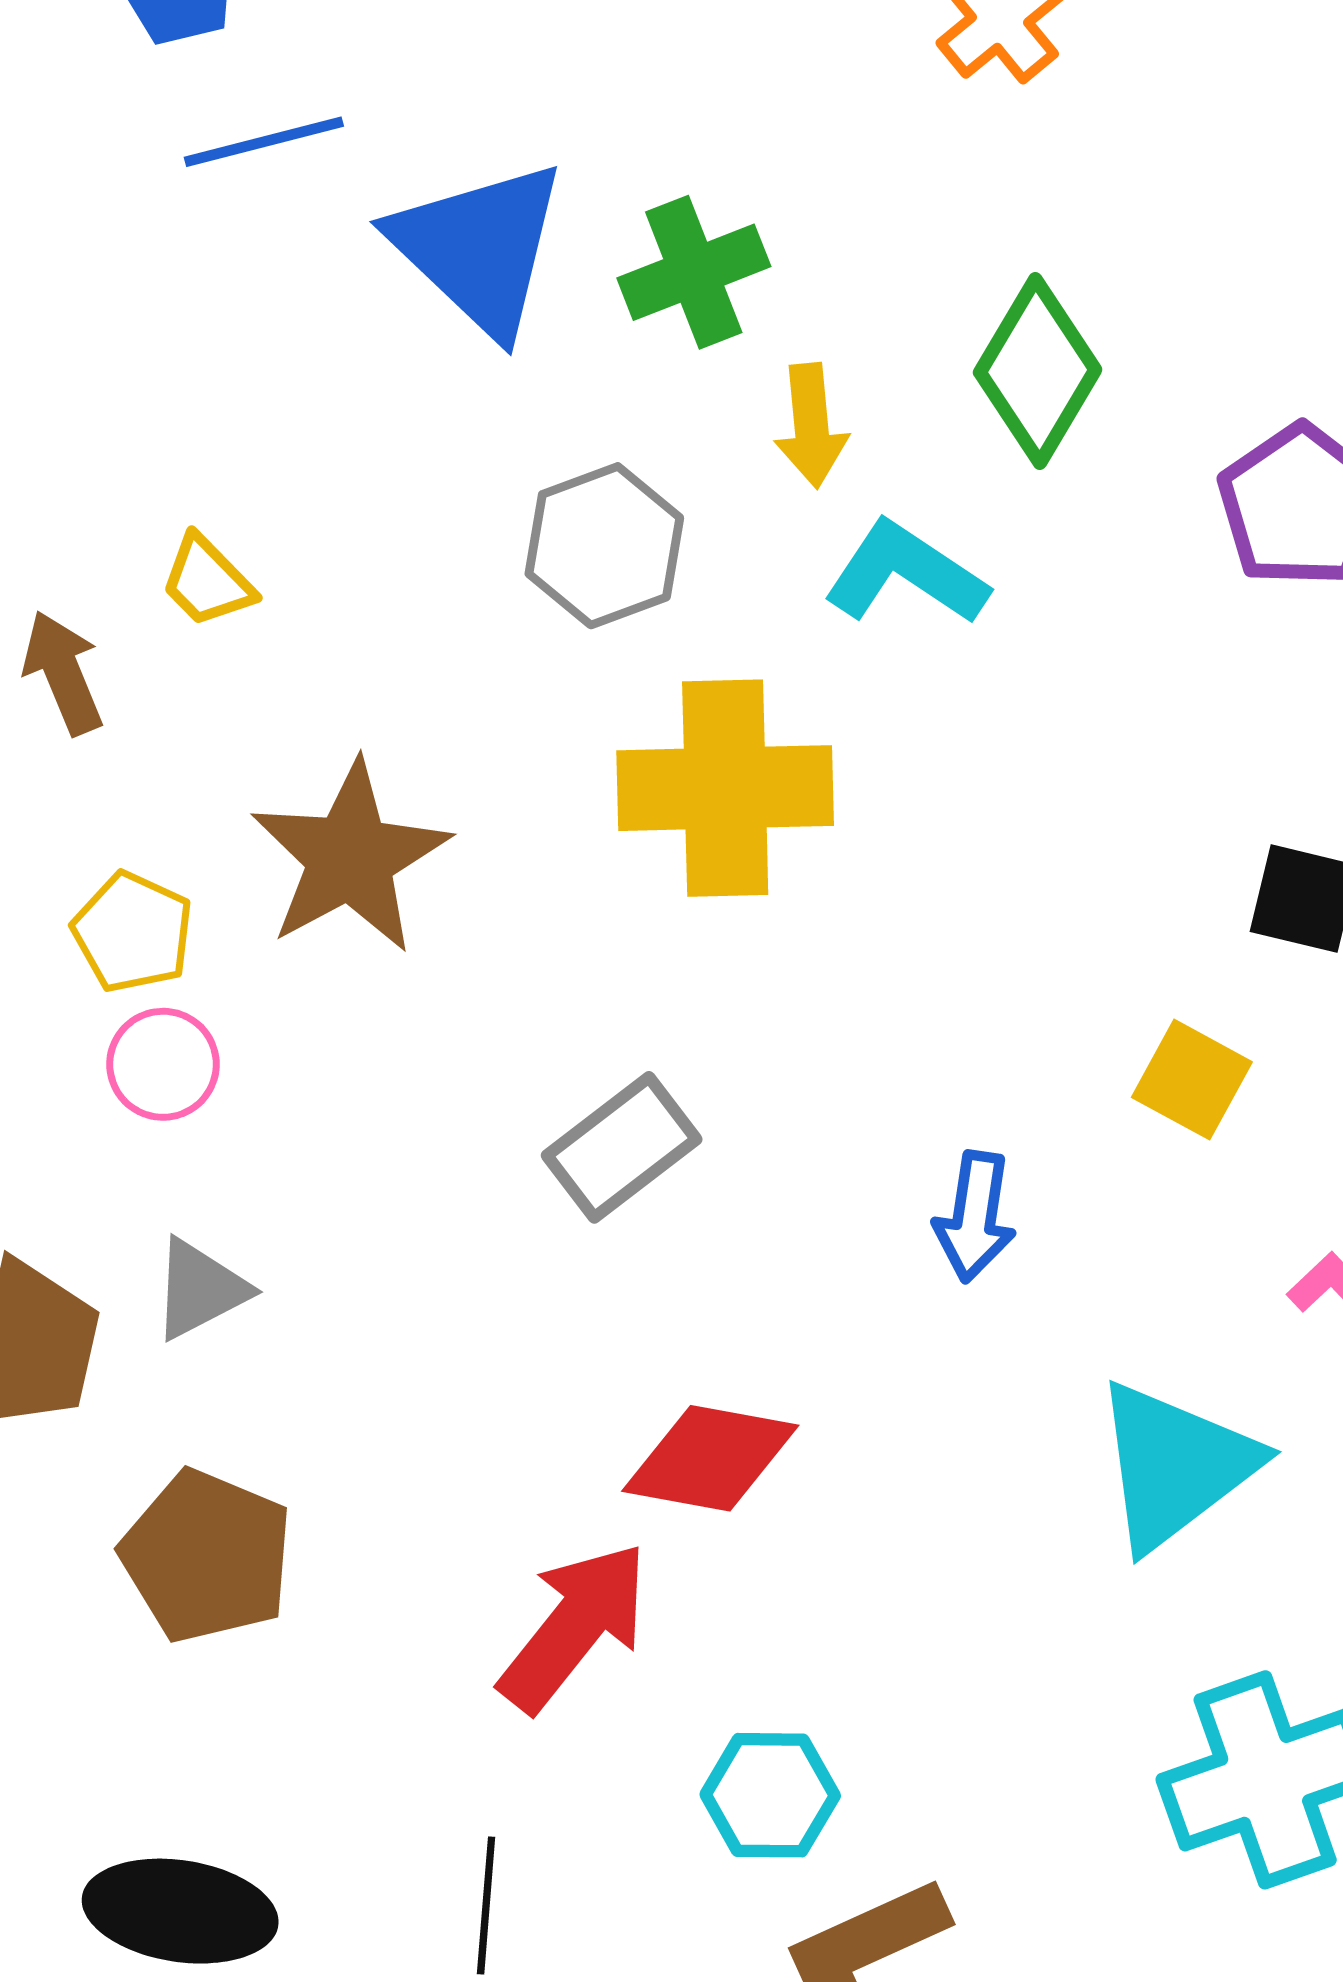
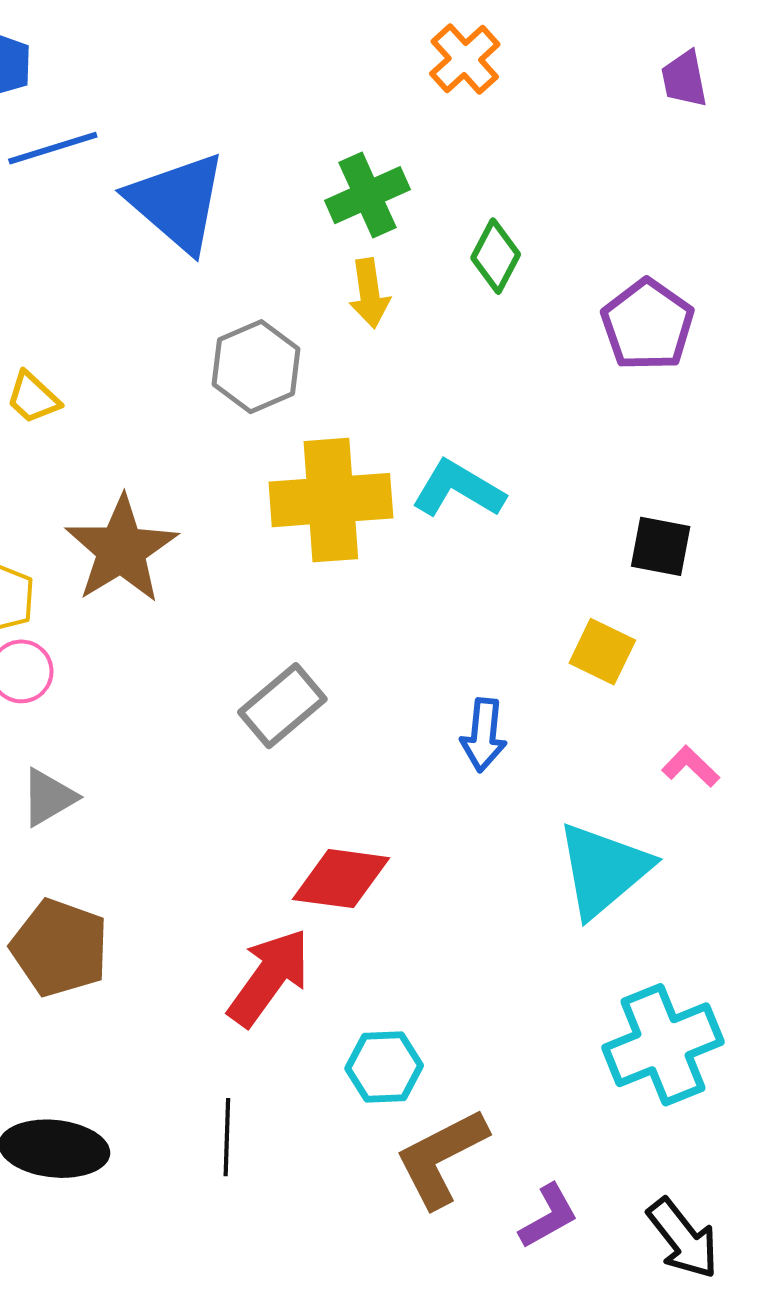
green cross: (694, 272) -> (367, 195), moved
green diamond: (1038, 371) -> (496, 256), size x0.7
cyan L-shape: (906, 574) -> (458, 489), moved

